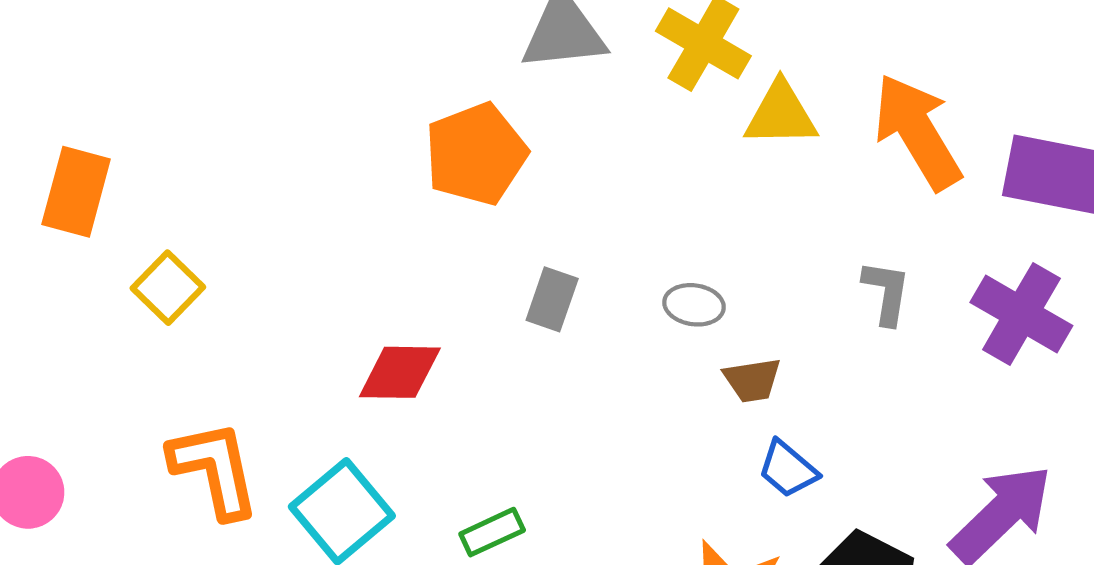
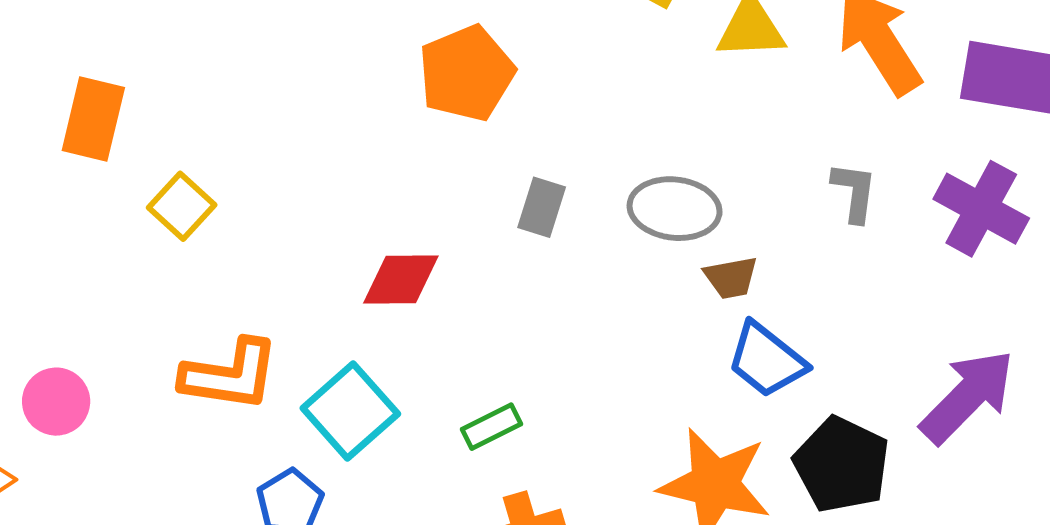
gray ellipse: (694, 305) -> (675, 209), size x1.6
orange L-shape: (214, 469) -> (230, 375), turned 112
blue trapezoid: (788, 469) -> (767, 360), size x1.4

